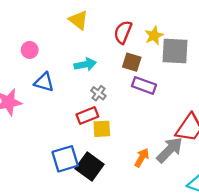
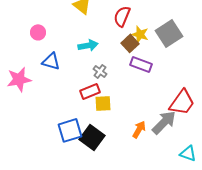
yellow star: (154, 36) -> (140, 34), moved, turned -30
gray square: (175, 51) -> (169, 33), turned -36
brown square: (132, 62) -> (130, 43), turned 30

